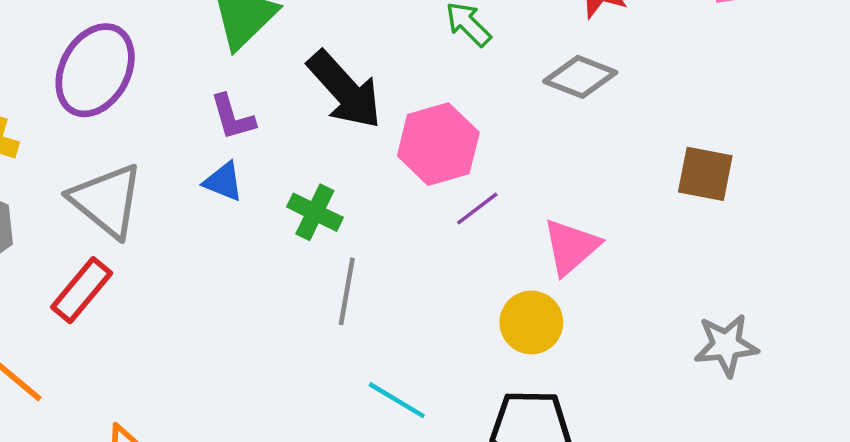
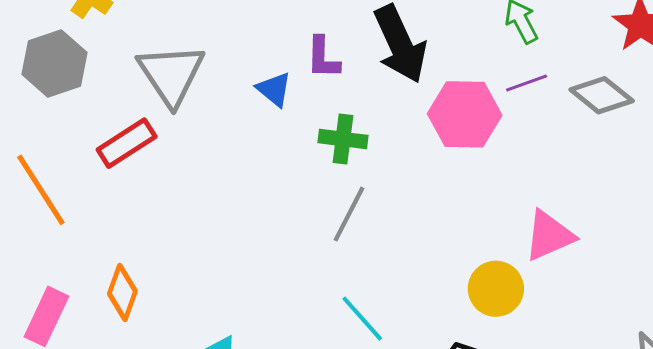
purple L-shape: (233, 117) -> (323, 58), moved
purple line: (477, 209) -> (527, 83), moved
green cross: (315, 212) -> (343, 139), turned -36

